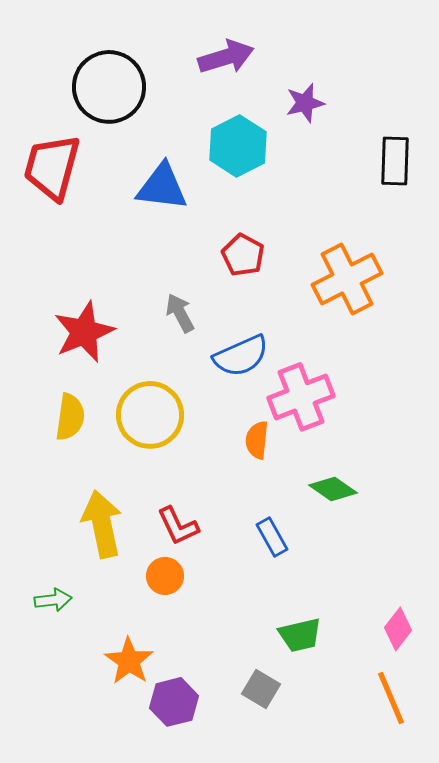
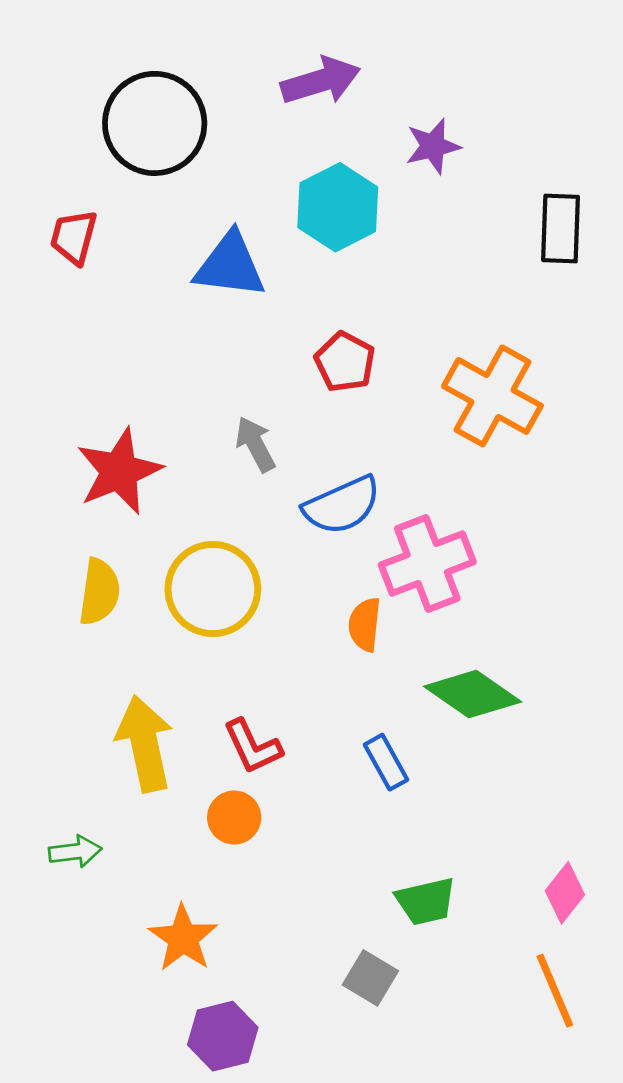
red trapezoid: (52, 167) -> (74, 237), size x0.6
orange cross: (347, 279) -> (492, 396), turned -34
green diamond: (333, 489) -> (473, 694), size x1.4
purple hexagon: (174, 702) -> (223, 1036), moved

